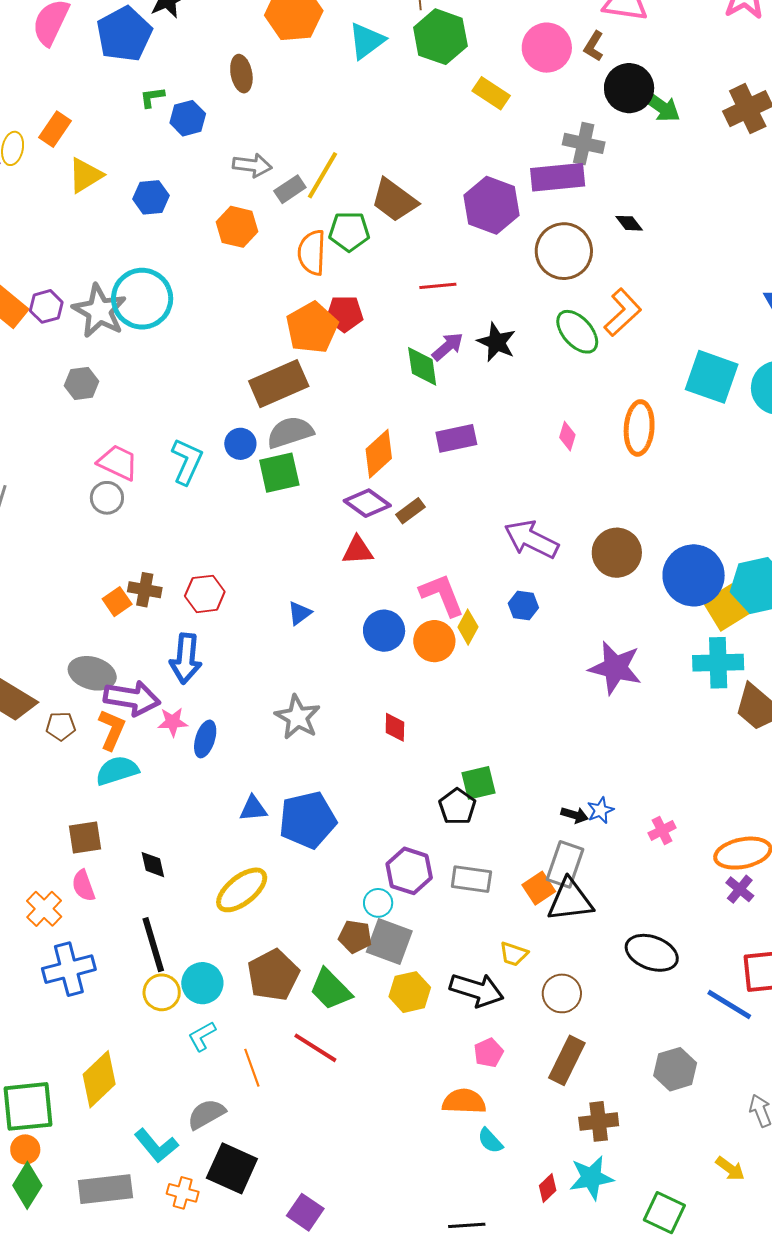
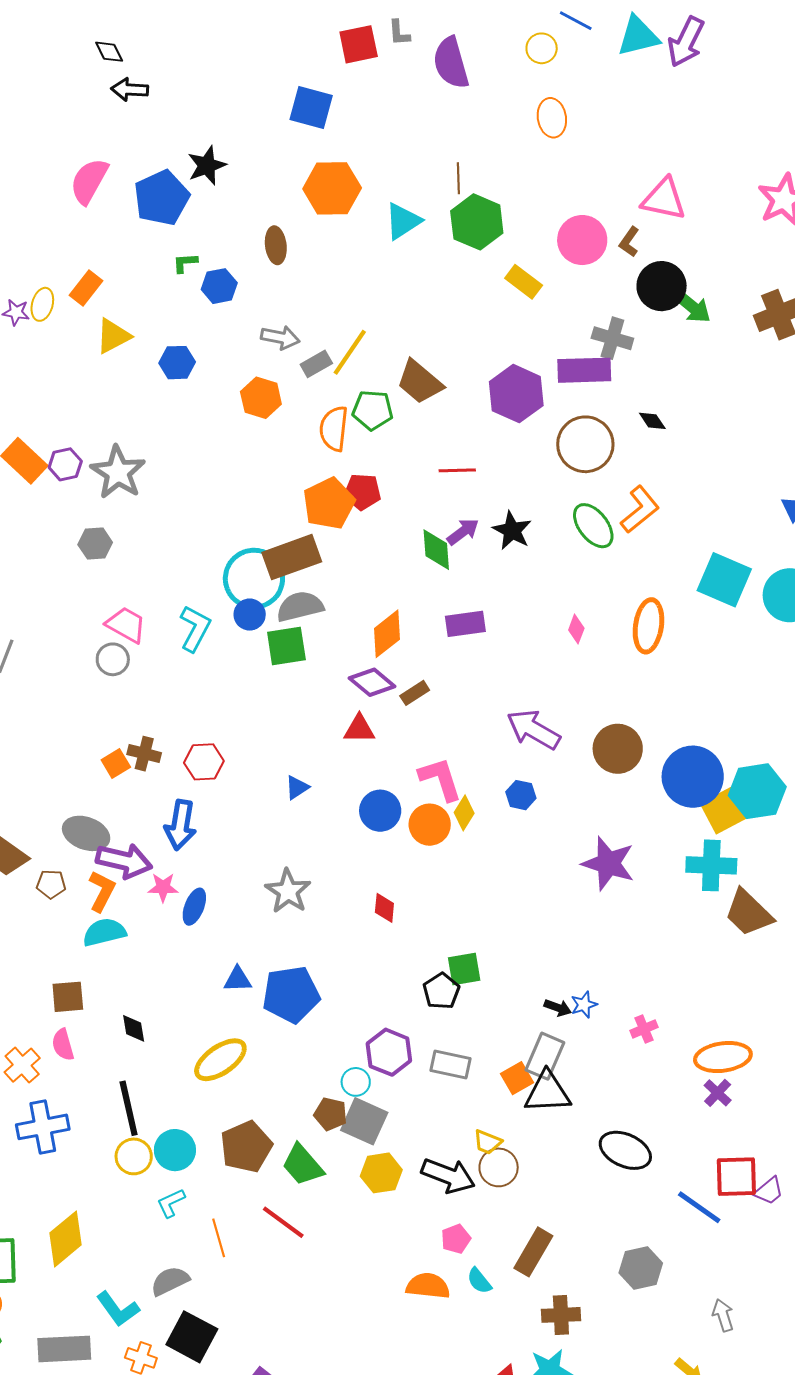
cyan circle: (142, 299) -> (254, 579), moved
brown circle: (562, 993) -> (499, 1167), moved
cyan semicircle: (490, 1141) -> (479, 1281), moved

